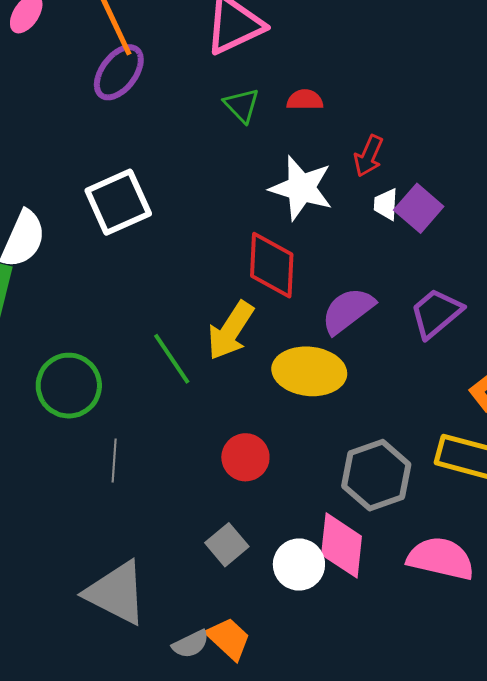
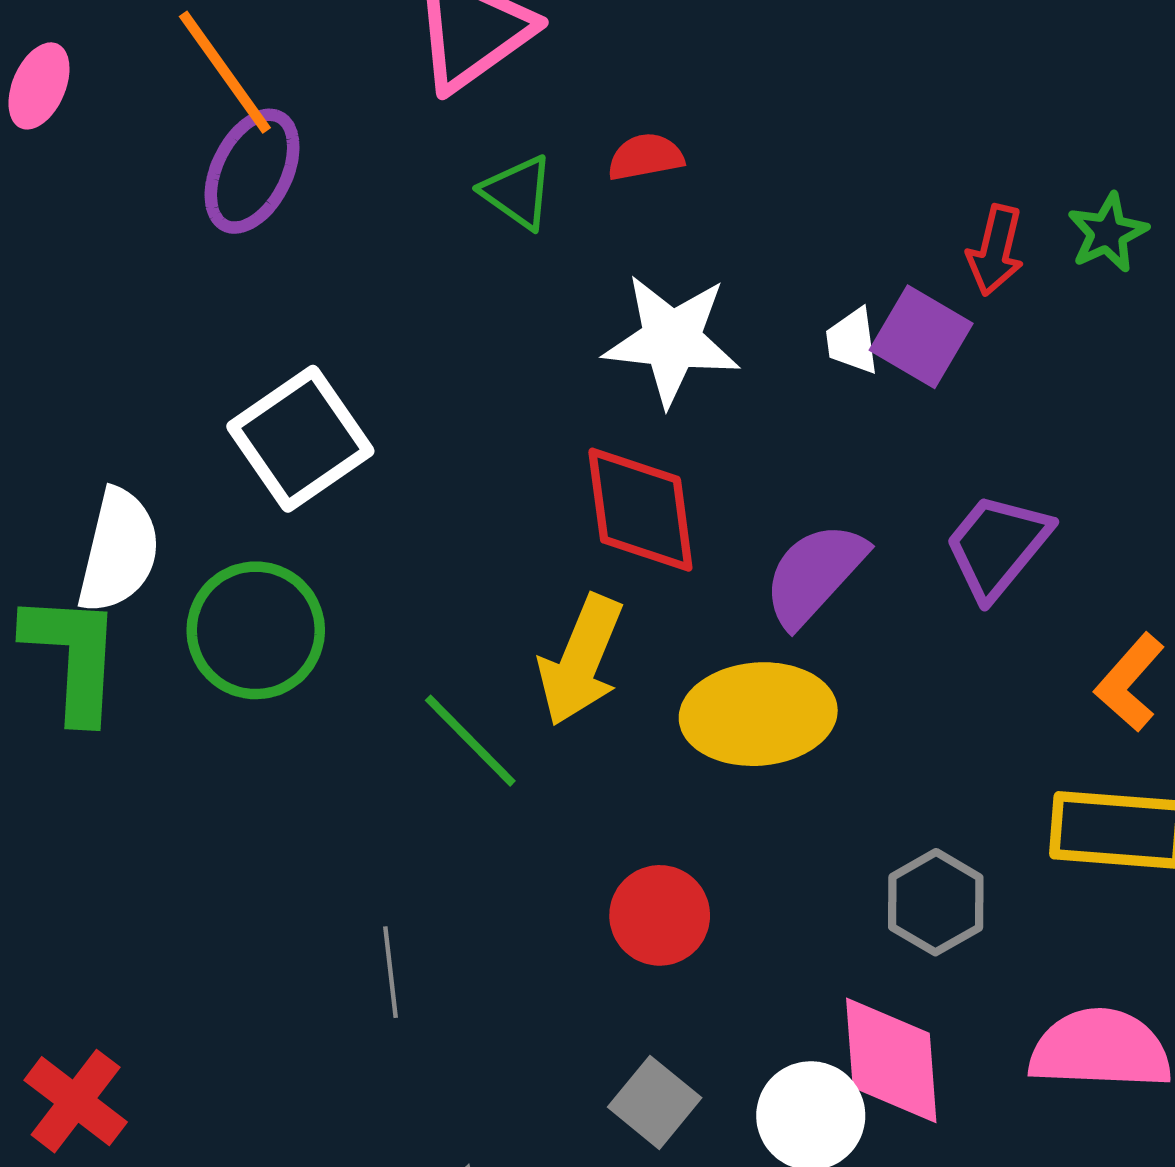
red arrow: (369, 156) -> (995, 250), moved
green circle: (69, 386) -> (256, 630), moved
gray hexagon: (376, 475) -> (936, 902), size x0.7

